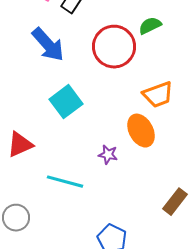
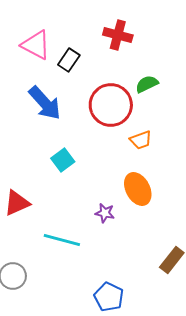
orange trapezoid: (158, 95) -> (141, 140), moved, size x0.7
cyan square: (66, 102) -> (63, 160), size x0.7

